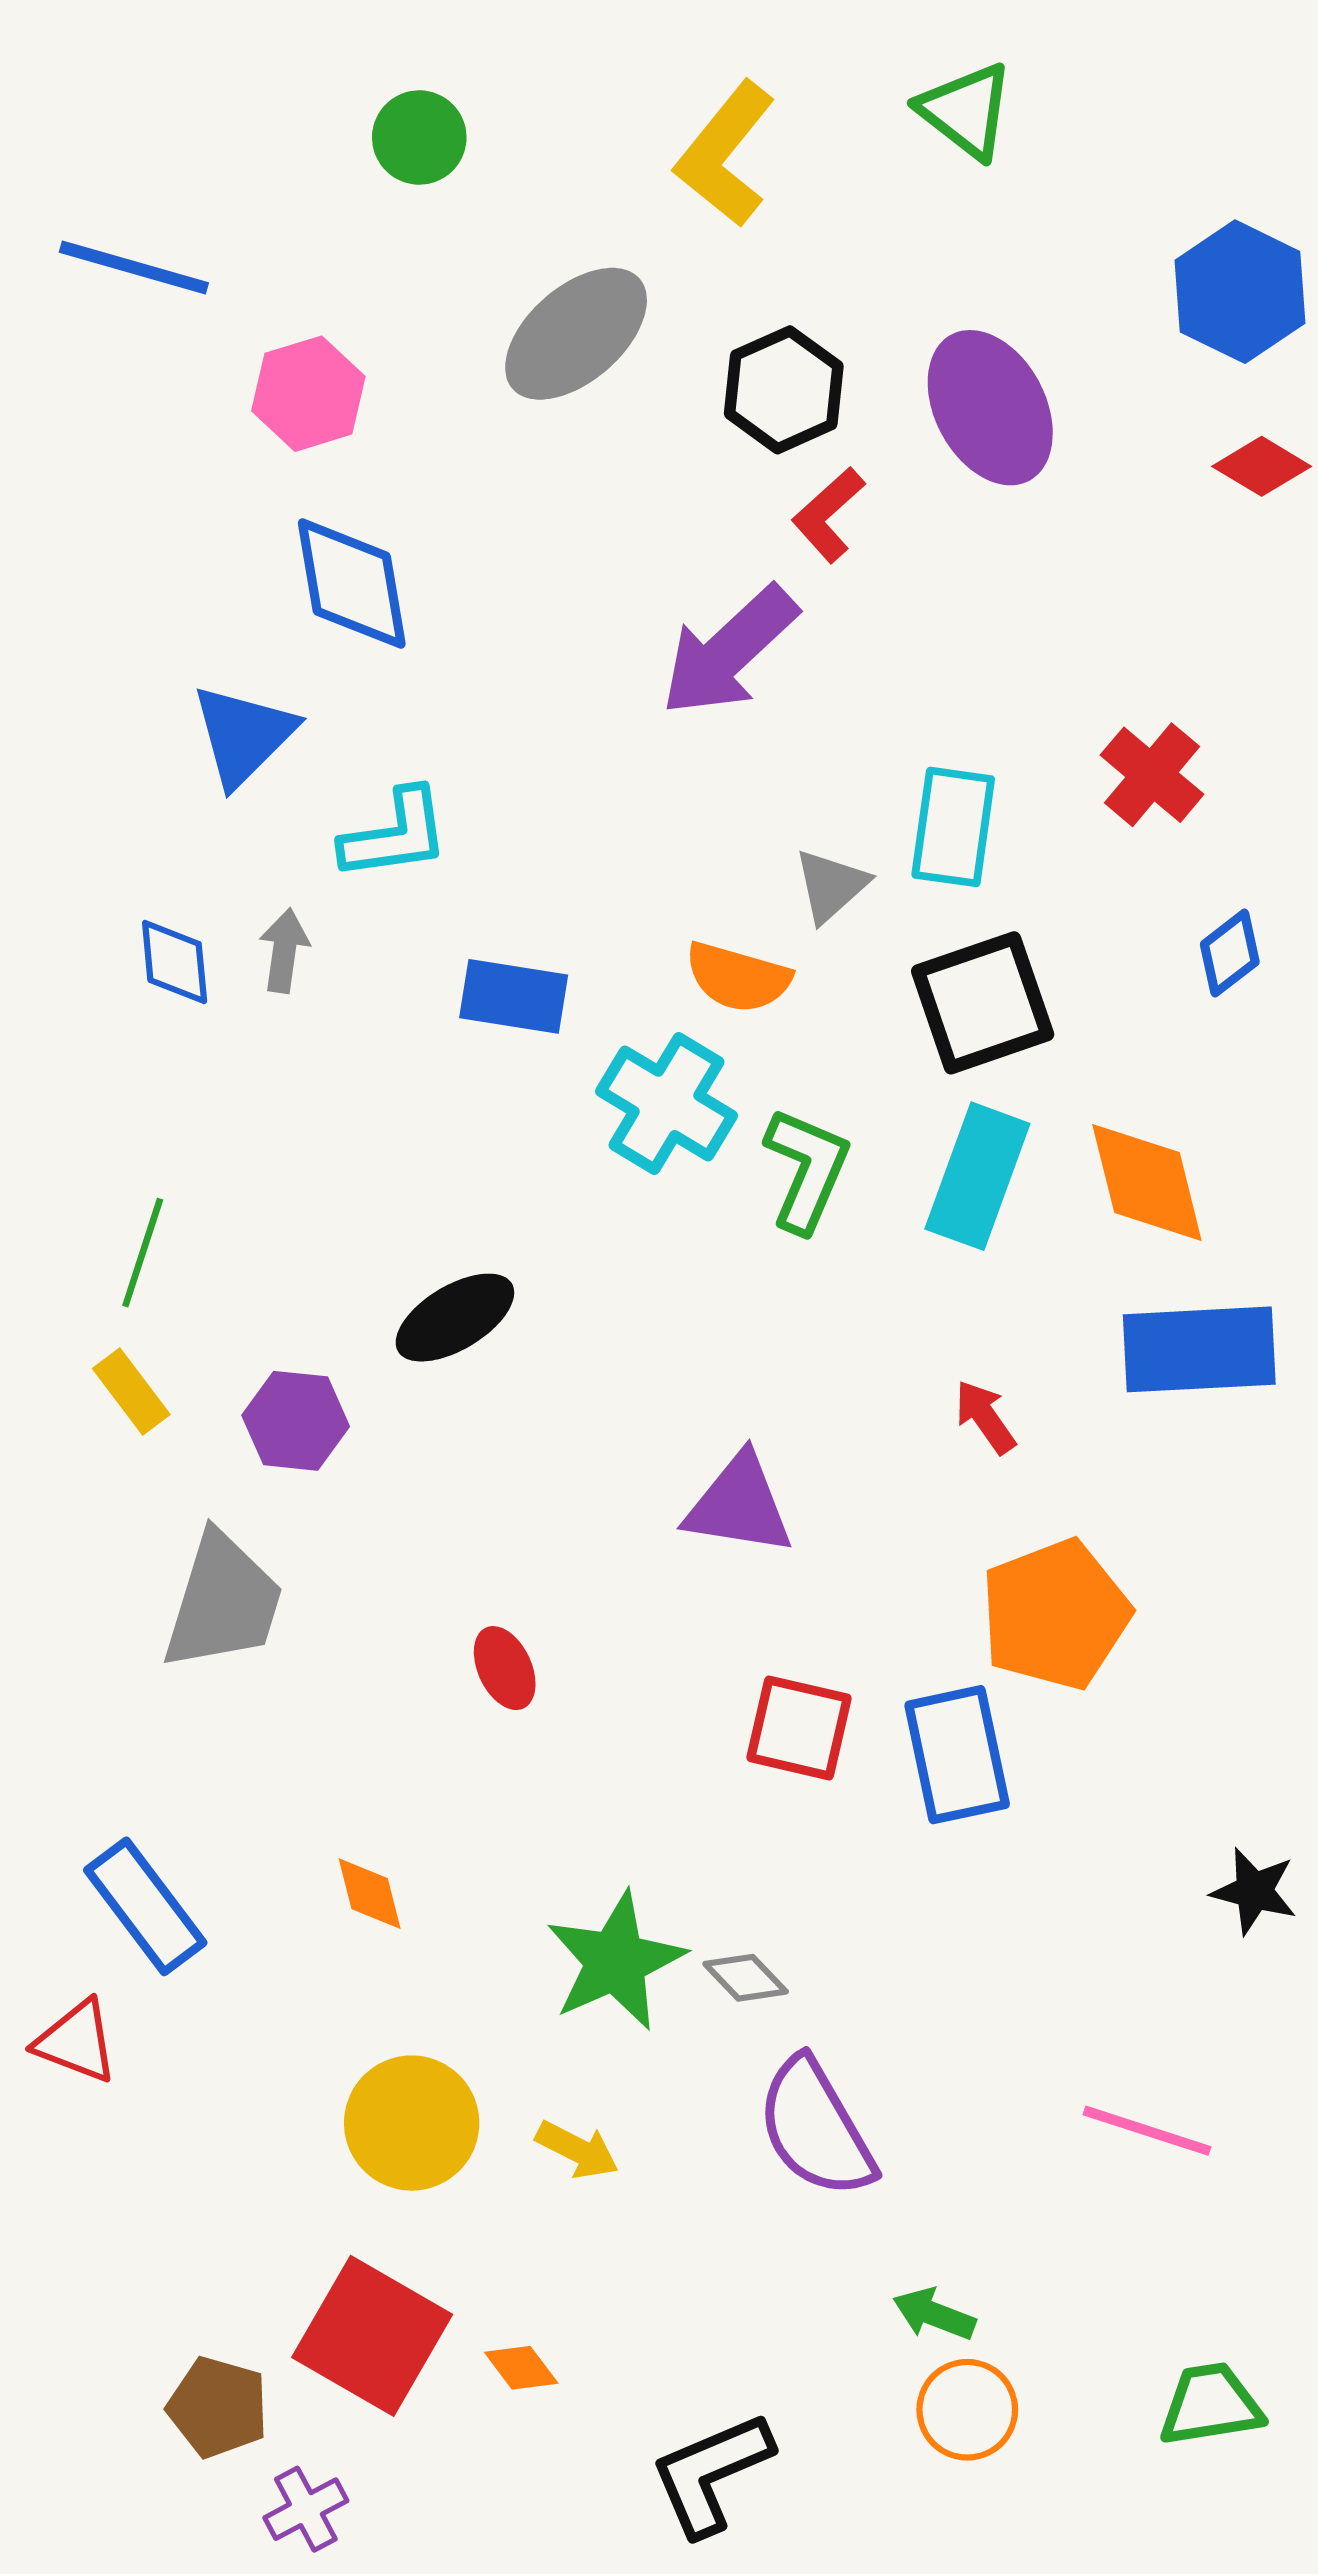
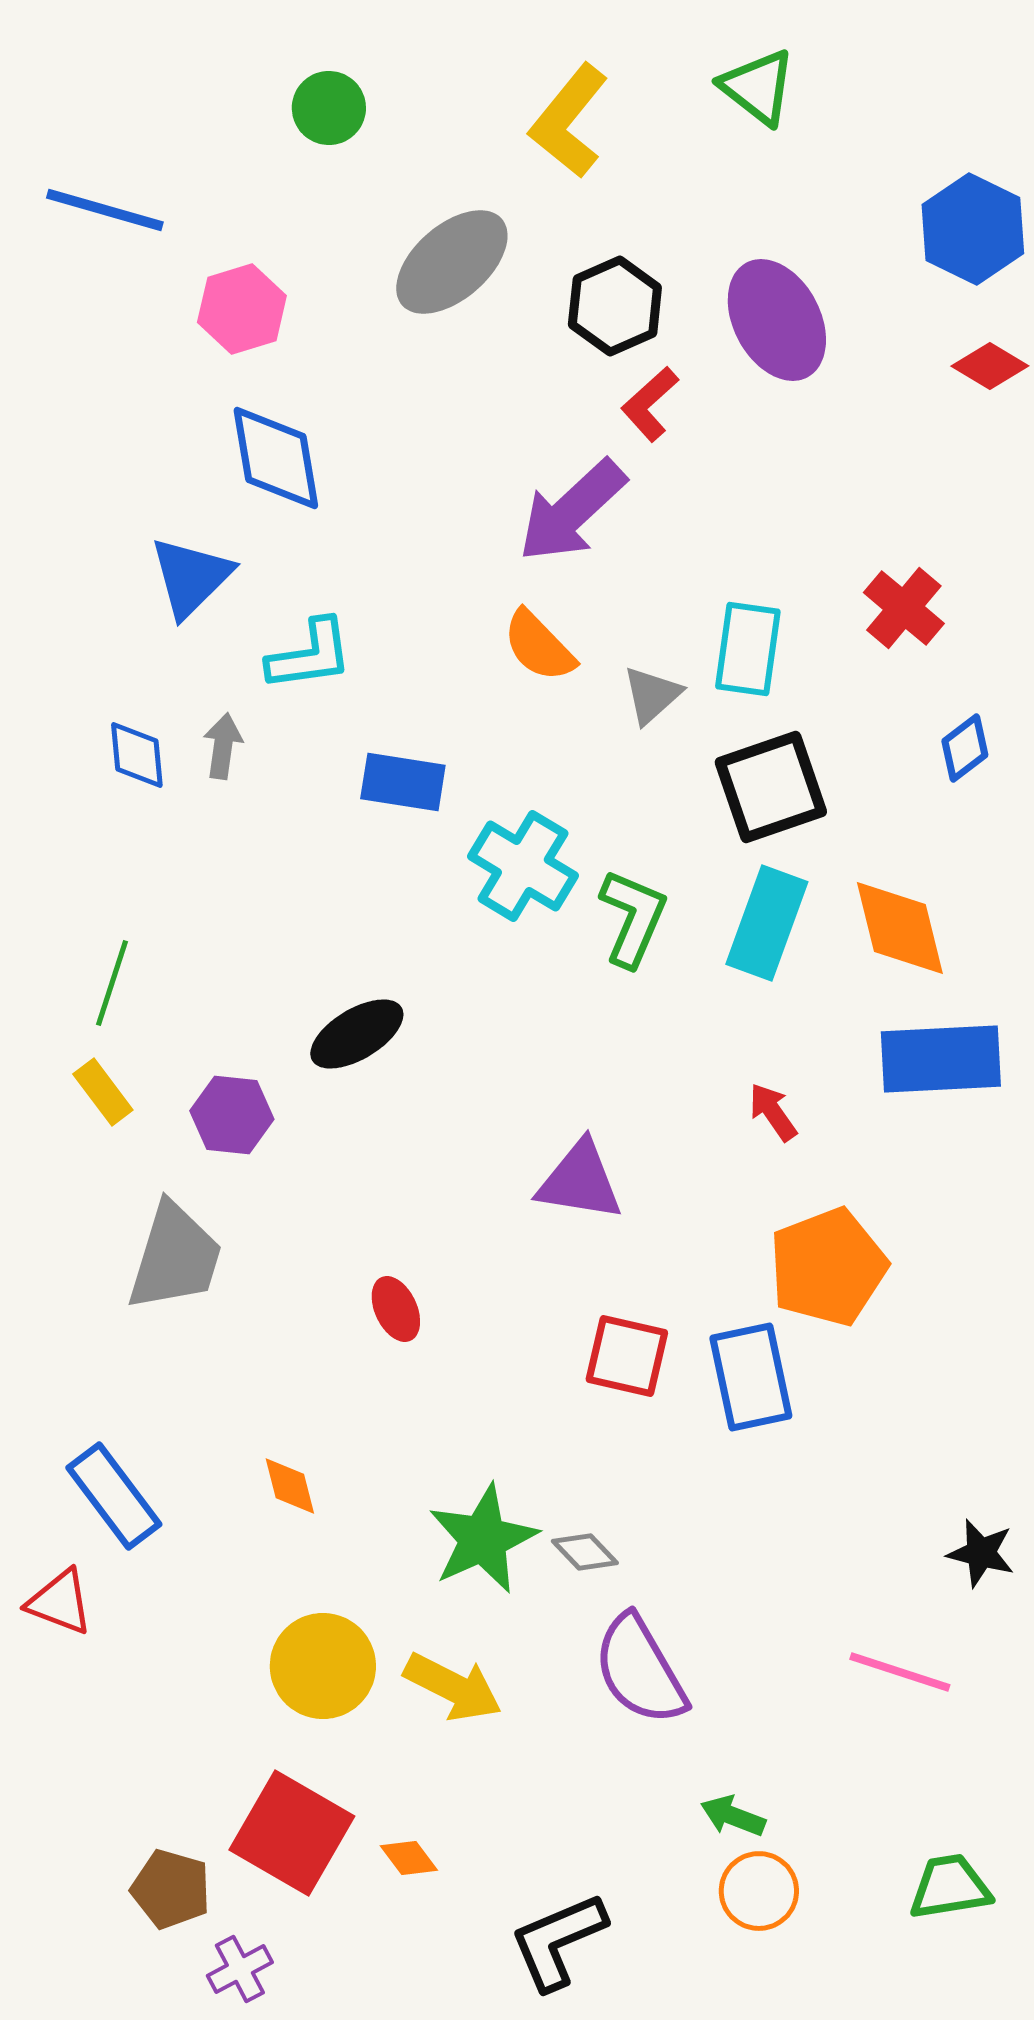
orange semicircle: (738, 977) -> (539, 646), moved, turned 30
black star: (1254, 1891) -> (981, 1553), moved
yellow arrow: (577, 2150) -> (453, 1687), size x1.5

